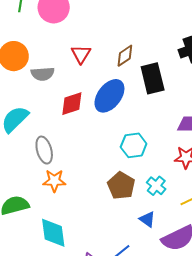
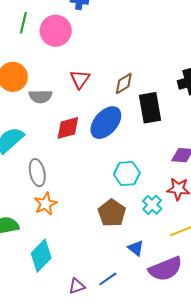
orange star: (54, 181) -> (45, 204), turned -30
cyan cross: (156, 186) -> (152, 205), moved
cyan diamond: (53, 233) -> (41, 256), turned 48

